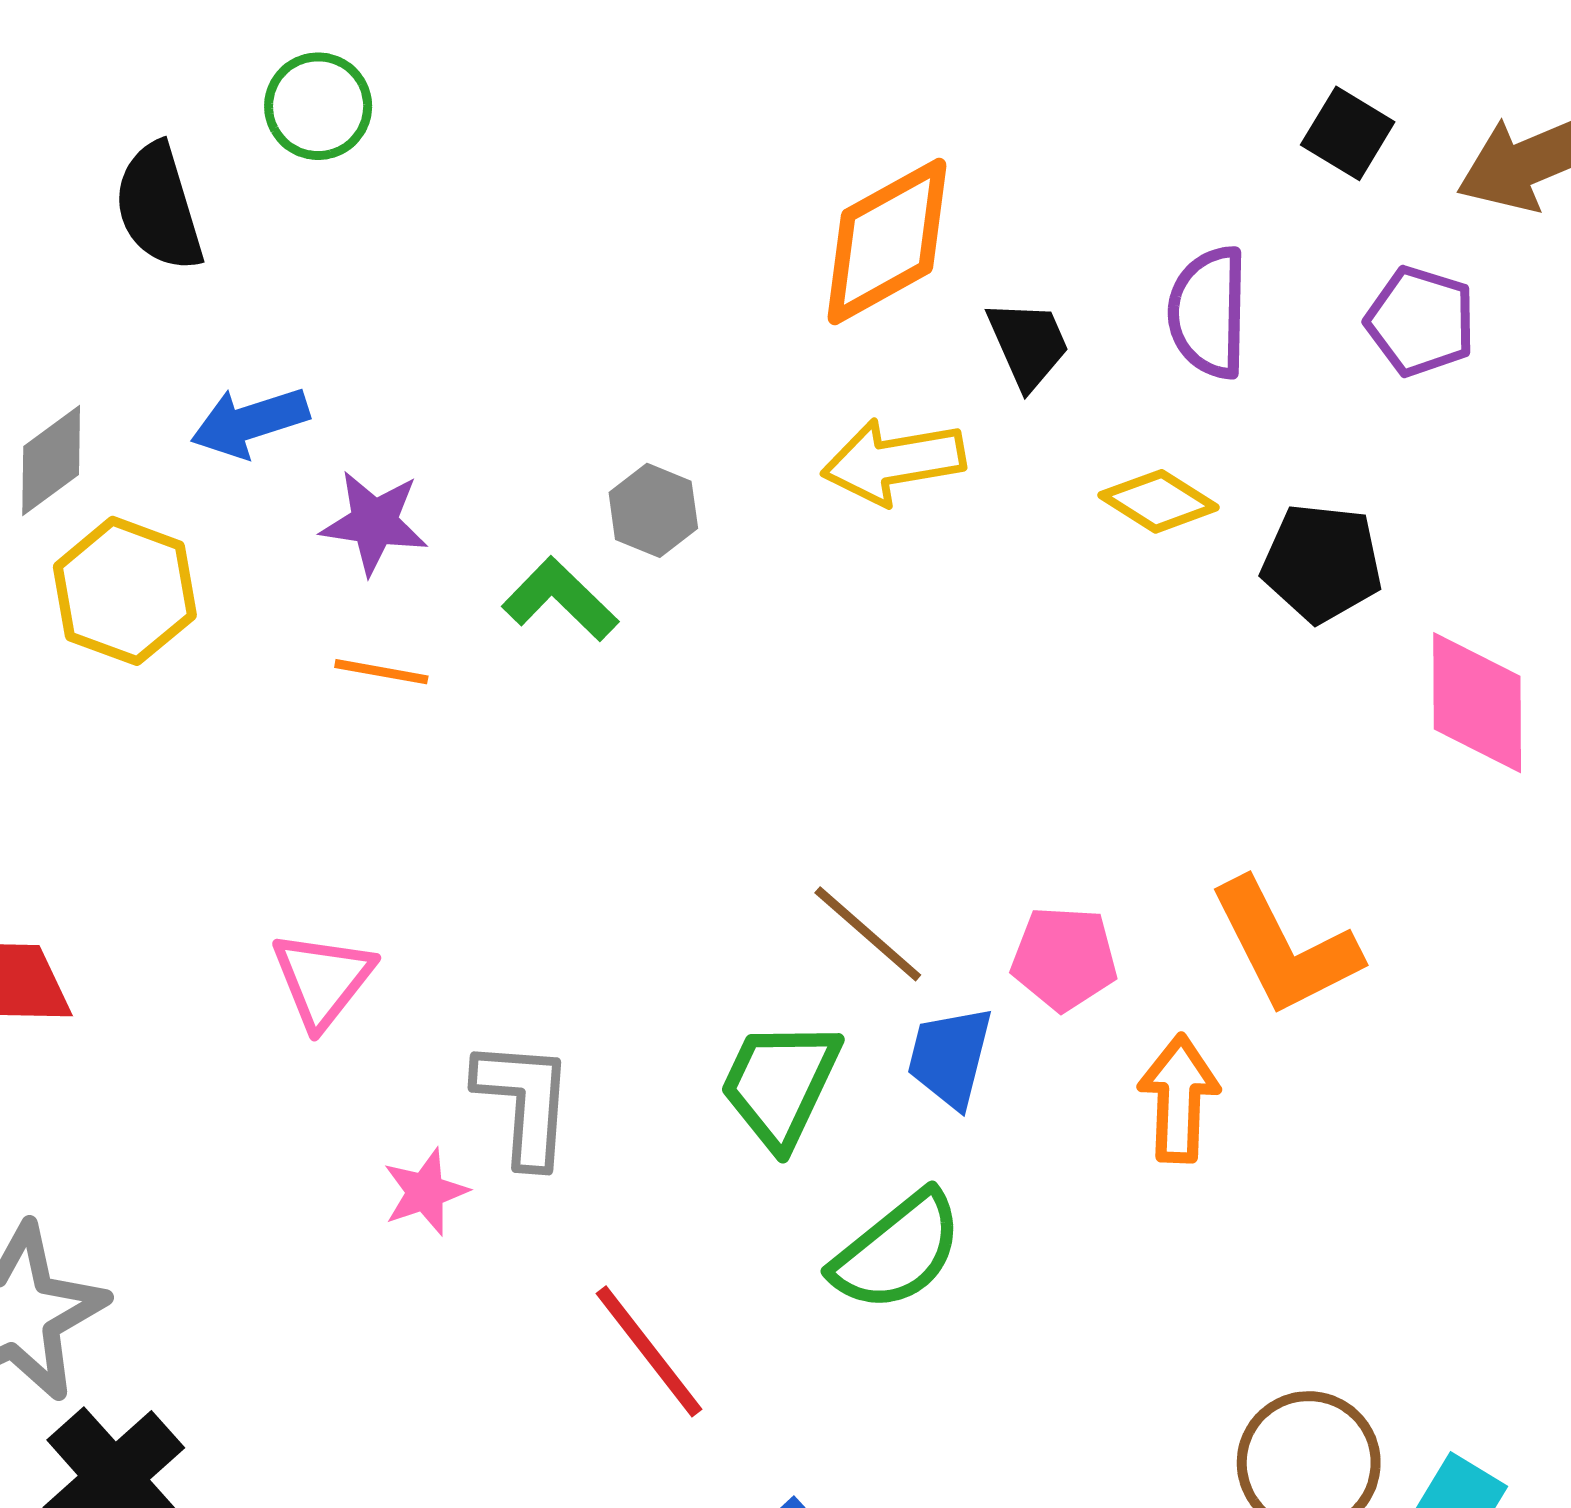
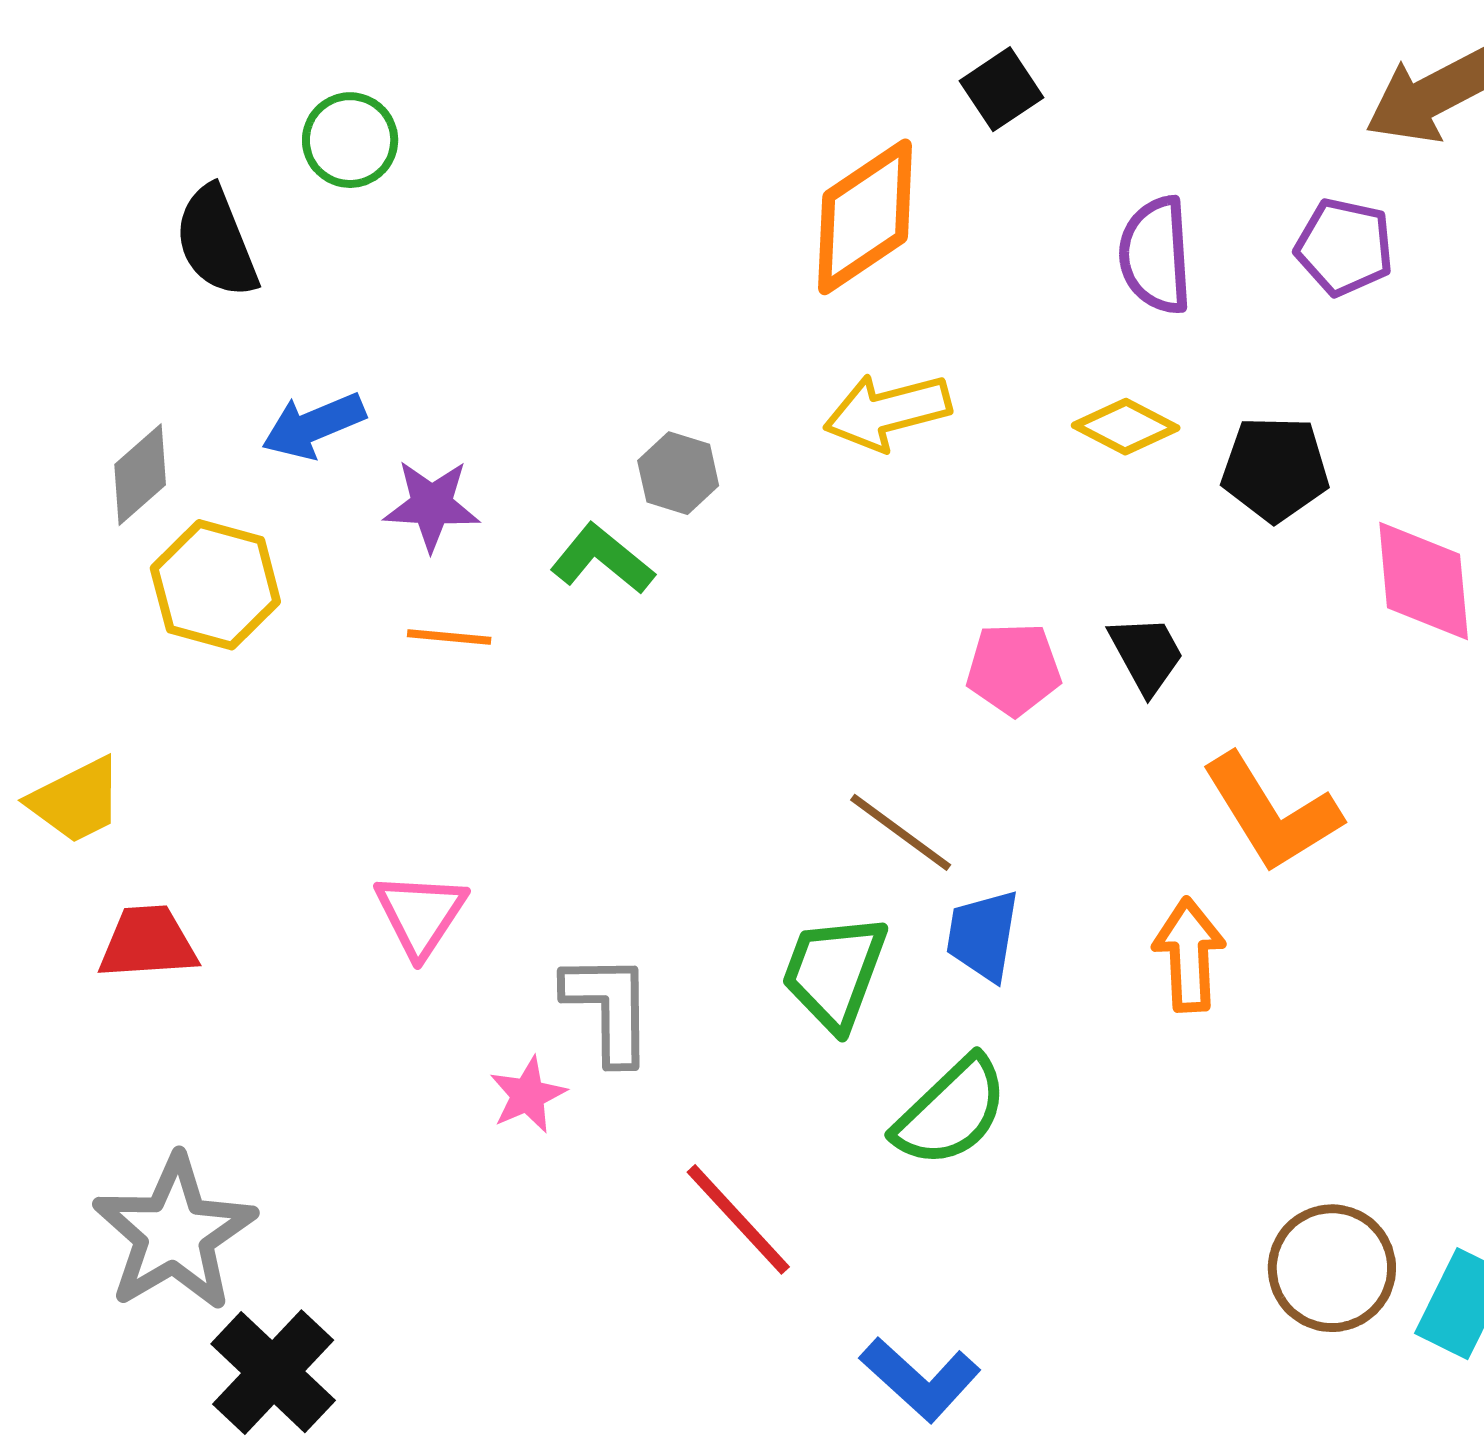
black square: (1348, 133) -> (1001, 89), moved, turned 30
black trapezoid: (1028, 344) -> (1146, 654), moved
pink pentagon: (1064, 958) -> (1014, 669), moved

